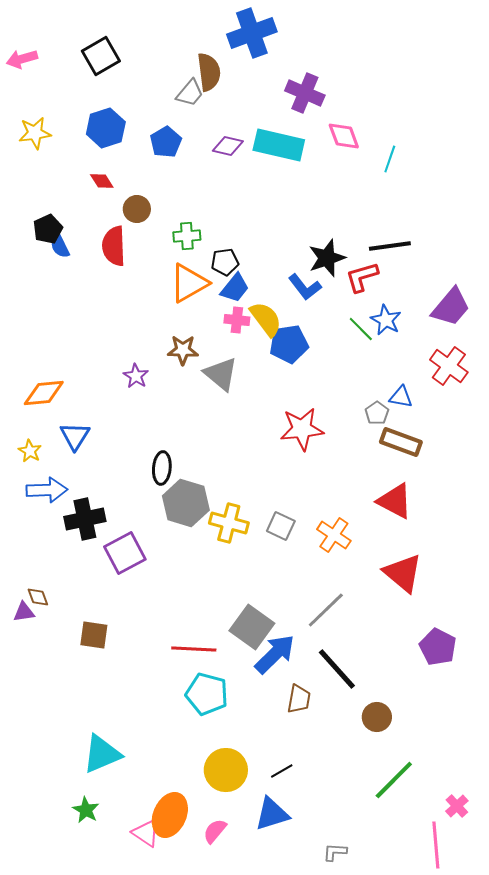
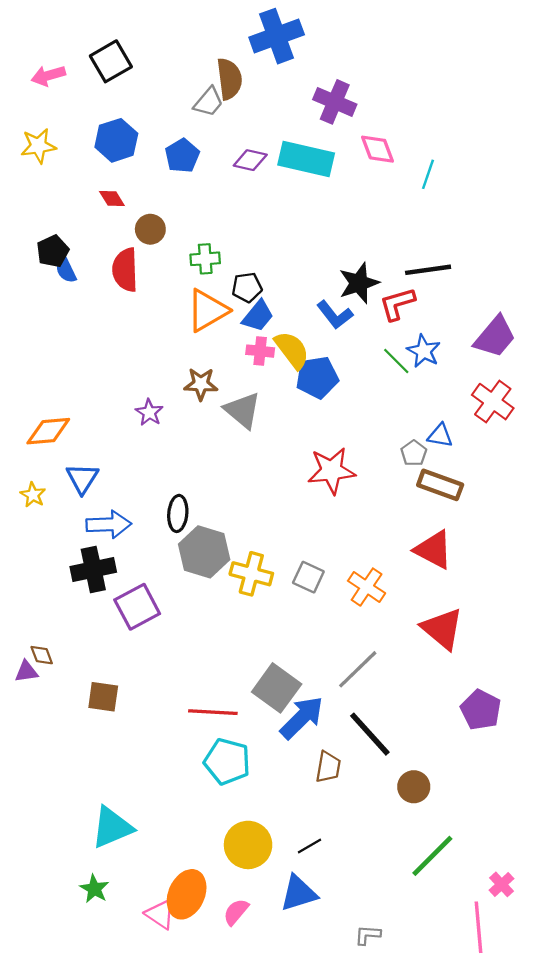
pink arrow: (22, 59) -> (48, 76), moved
blue arrow: (47, 490) -> (109, 524), moved

